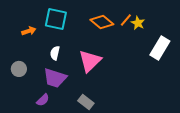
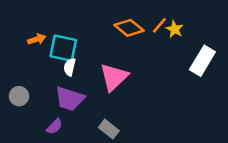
cyan square: (56, 19) -> (63, 48), moved
gray circle: (19, 69) -> (19, 96), moved

